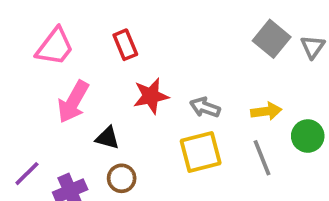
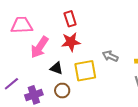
pink trapezoid: (55, 47) -> (22, 25), moved, turned -135
red star: (151, 96) -> (71, 42), moved
yellow square: (201, 152) -> (85, 71), moved

